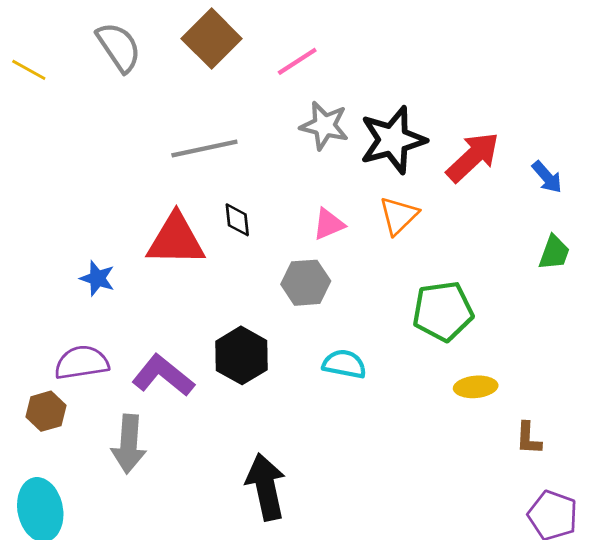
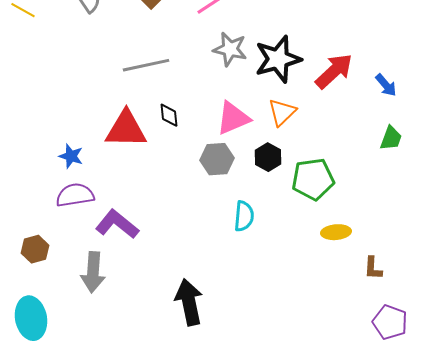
pink triangle: (329, 224) -> (233, 118), size x1.5
black hexagon: (242, 355) -> (268, 157), moved, size x0.7
purple semicircle: (82, 363) -> (75, 195), moved
cyan semicircle: (344, 364) -> (244, 216), turned 84

